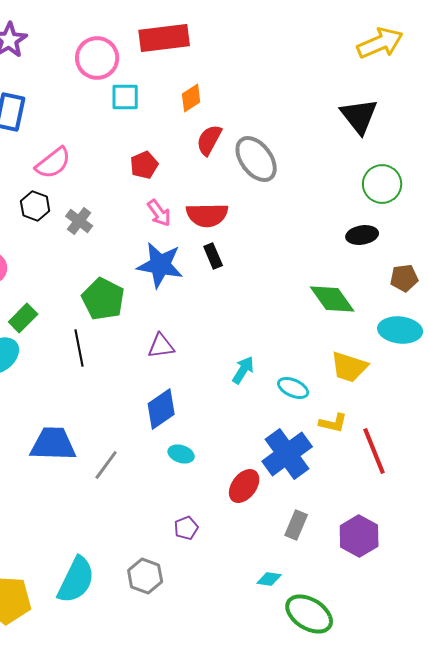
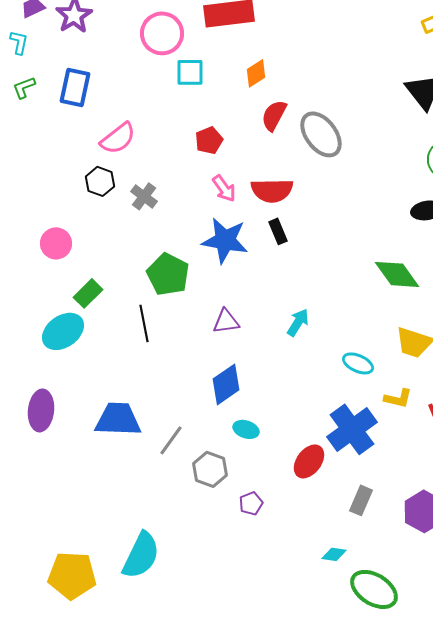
cyan arrow: (243, 370) -> (298, 322), moved
gray hexagon: (145, 576) -> (210, 469), moved

